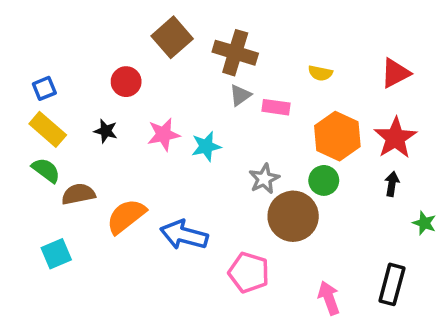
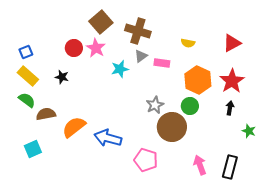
pink star: (164, 134) -> (96, 48), moved, turned -30
cyan star: (206, 146) -> (120, 69), moved
pink arrow: (329, 298) -> (200, 165), moved

